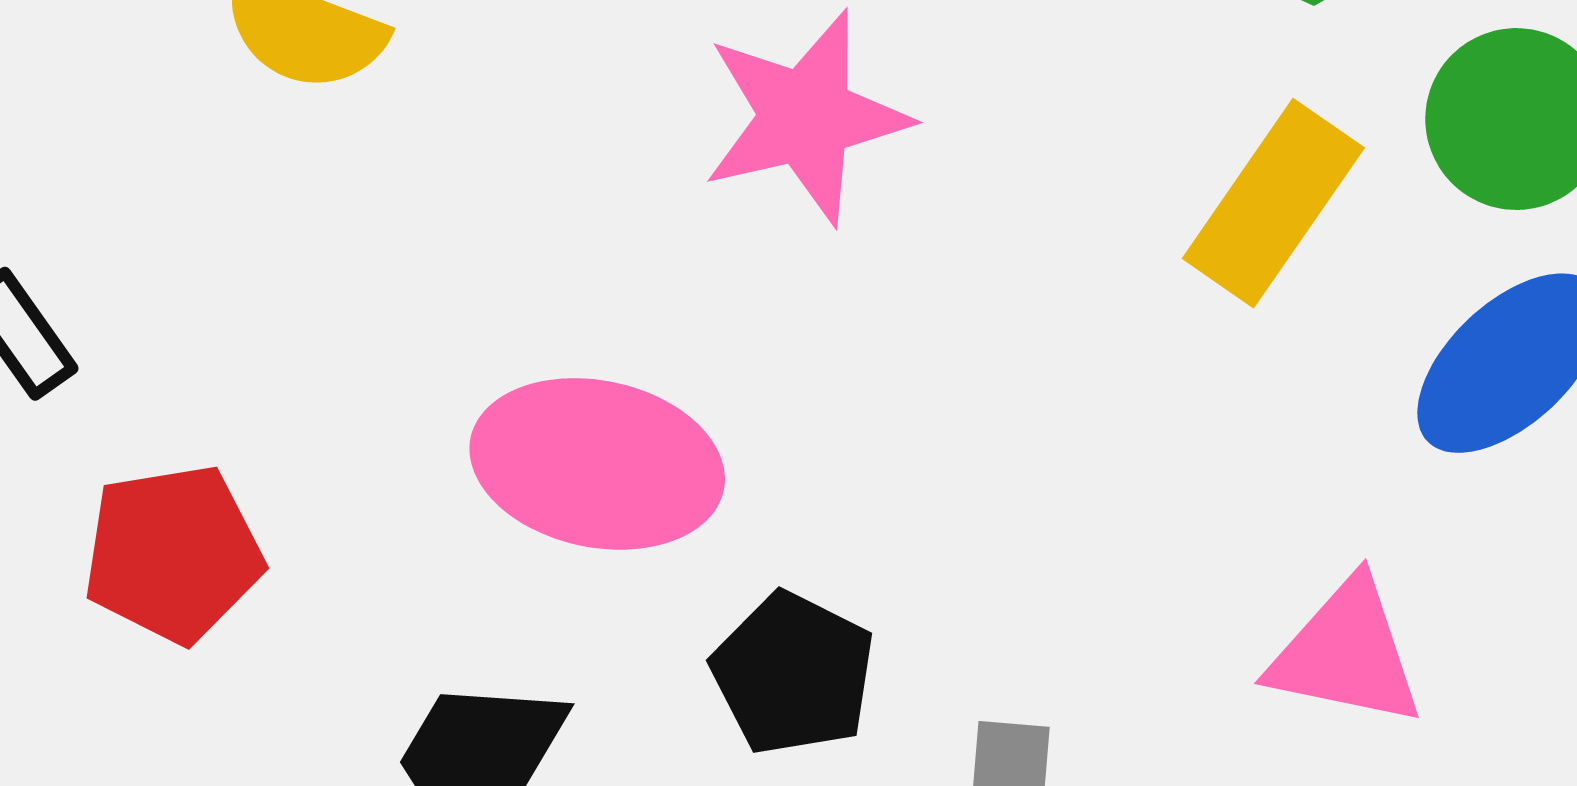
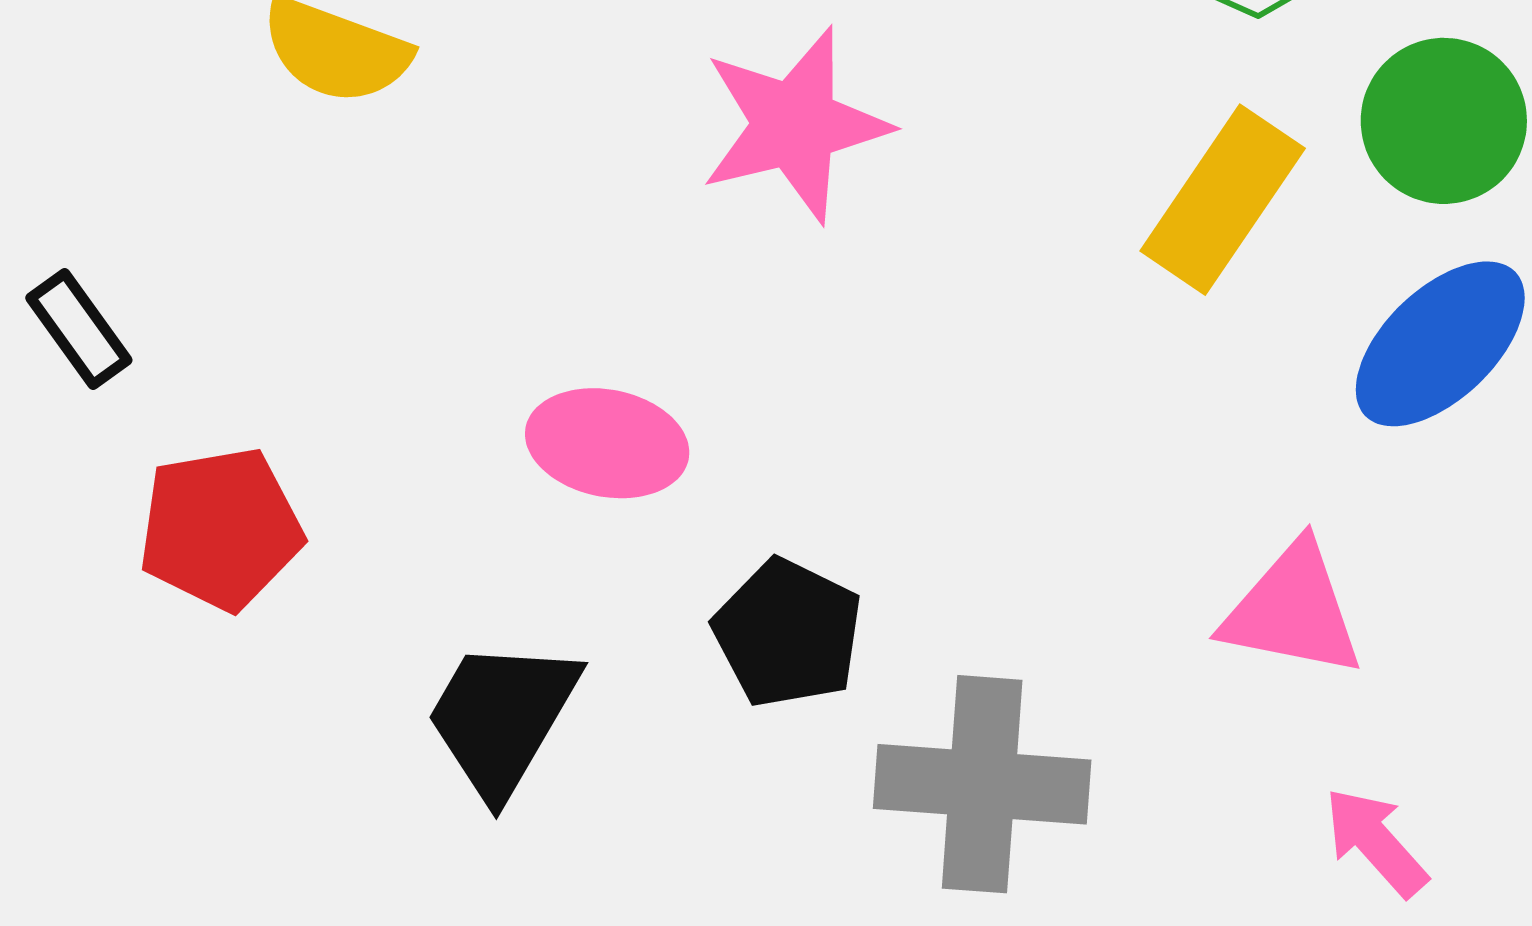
pink ellipse: (597, 464) -> (607, 443), size x0.7

